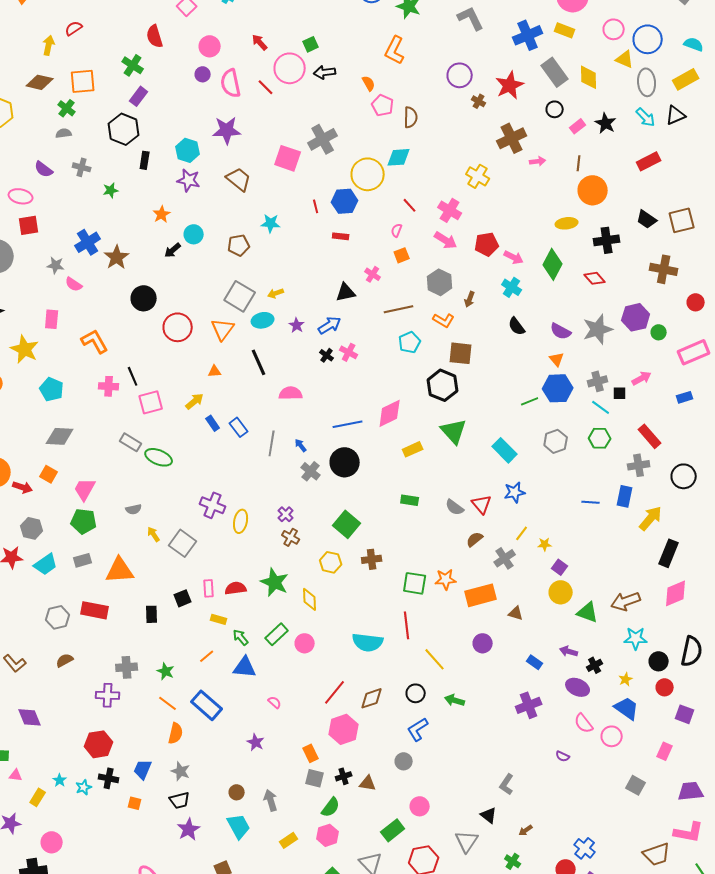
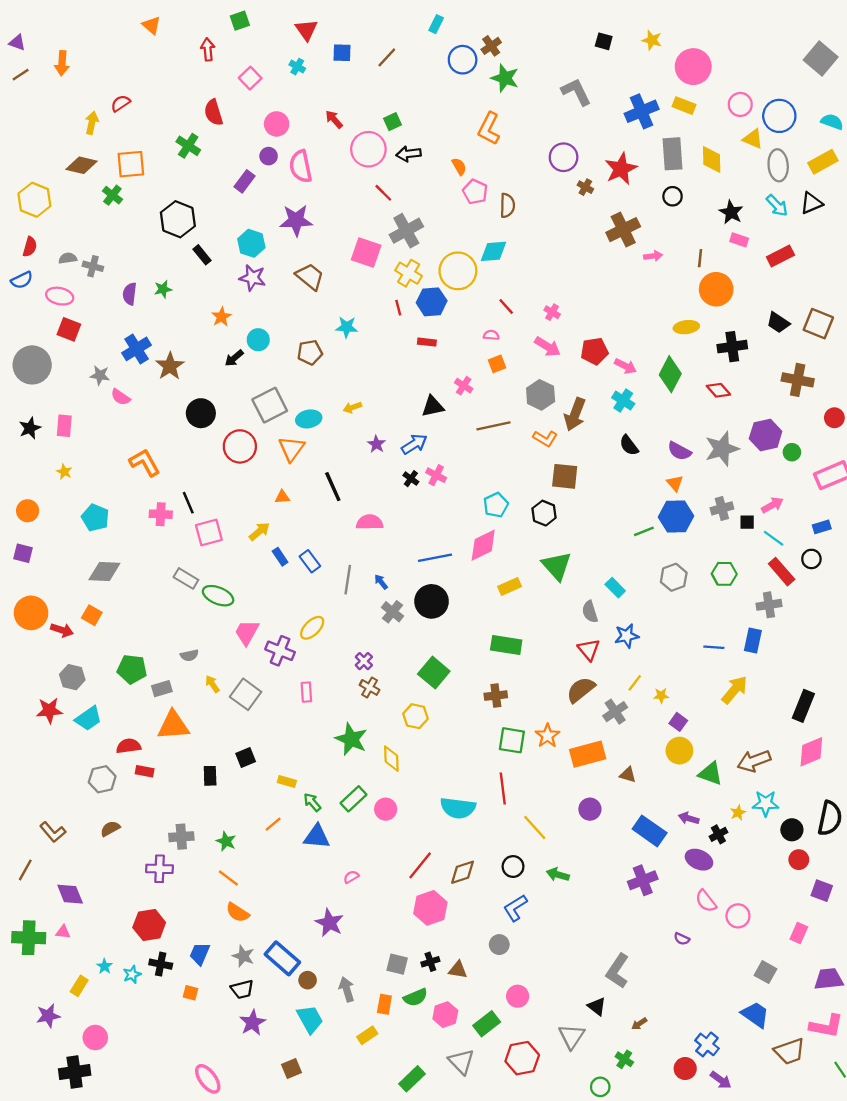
gray rectangle: (555, 72) -> (673, 154), turned 32
red line: (266, 87) -> (383, 193), moved
purple rectangle: (139, 96) -> (244, 181), moved
pink rectangle: (578, 126) -> (739, 240), moved, turned 56
gray semicircle: (64, 133) -> (68, 258), moved
black rectangle: (145, 160) -> (202, 255), turned -48
gray cross: (82, 167) -> (93, 266), moved
purple semicircle: (44, 169) -> (130, 294), moved, turned 60
yellow cross: (478, 176) -> (409, 273), moved
pink cross: (450, 210) -> (552, 312), size x0.6
brown square: (682, 220) -> (818, 324), turned 36
red square: (29, 225) -> (69, 329), turned 30
pink semicircle: (397, 230) -> (491, 335), turned 72
gray square: (240, 296) -> (270, 405), moved, turned 32
brown arrow: (470, 299) -> (575, 414), size x1.8
pink rectangle: (52, 319) -> (64, 426), moved
cyan ellipse: (263, 320) -> (309, 419), moved
cyan pentagon: (410, 342) -> (496, 505), moved
yellow star: (25, 349) -> (64, 472), size x0.5
black hexagon: (443, 385) -> (544, 513), size x0.7
cyan line: (601, 407) -> (774, 538), moved
cyan rectangle: (505, 450) -> (615, 588), size x0.7
black circle: (684, 476) -> (811, 559), moved, size x0.7
pink trapezoid: (85, 489) -> (247, 632), moved
green rectangle: (410, 500) -> (506, 645), size x1.5
gray semicircle: (455, 507) -> (590, 612), moved, turned 36
yellow arrow: (651, 518) -> (735, 690), moved
yellow ellipse: (241, 521) -> (312, 628), moved, turned 35
brown semicircle: (475, 539) -> (581, 690), size x1.5
brown cross: (372, 559) -> (496, 696), moved
gray rectangle: (83, 560) -> (162, 689), moved
orange star: (446, 579) -> (547, 736), turned -30
pink rectangle: (209, 588) -> (306, 692), moved
red semicircle: (236, 588) -> (129, 746), moved
red rectangle: (95, 610) -> (145, 771), size x0.6
blue rectangle: (535, 662) -> (650, 831), size x1.8
yellow star: (626, 679) -> (738, 813), moved
pink semicircle: (275, 702) -> (351, 877), turned -72
blue rectangle: (207, 705) -> (282, 958), moved
blue trapezoid: (627, 708) -> (755, 1015), moved
orange semicircle: (176, 733) -> (238, 912), turned 110
purple star: (256, 742) -> (329, 923), size x1.4
orange rectangle: (311, 753) -> (384, 1004), moved, turned 36
pink triangle: (16, 775) -> (63, 932), moved
gray L-shape: (507, 784) -> (617, 971), size x1.4
green semicircle: (331, 807) -> (415, 997), turned 30
pink hexagon: (328, 835) -> (445, 1015), moved

